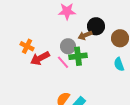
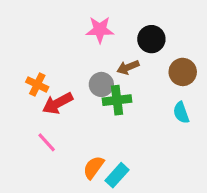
black circle: (96, 26) -> (151, 39), moved
pink line: (63, 62) -> (47, 142), moved

